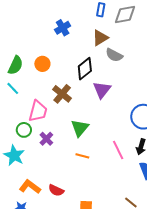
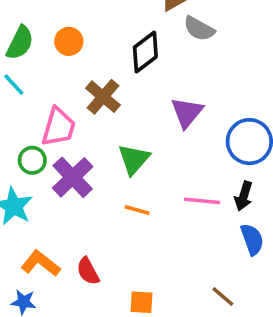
purple triangle: (102, 90) -> (187, 112), moved
purple cross: (46, 139) -> (73, 177), size x1.6
pink line: (118, 150) -> (202, 201), turned -60
red semicircle: (56, 190) -> (88, 271), turned 35

